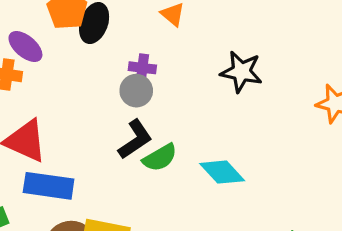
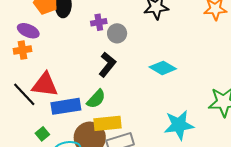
gray circle: (136, 91) -> (117, 33), moved
green semicircle: (160, 158) -> (96, 99), moved

